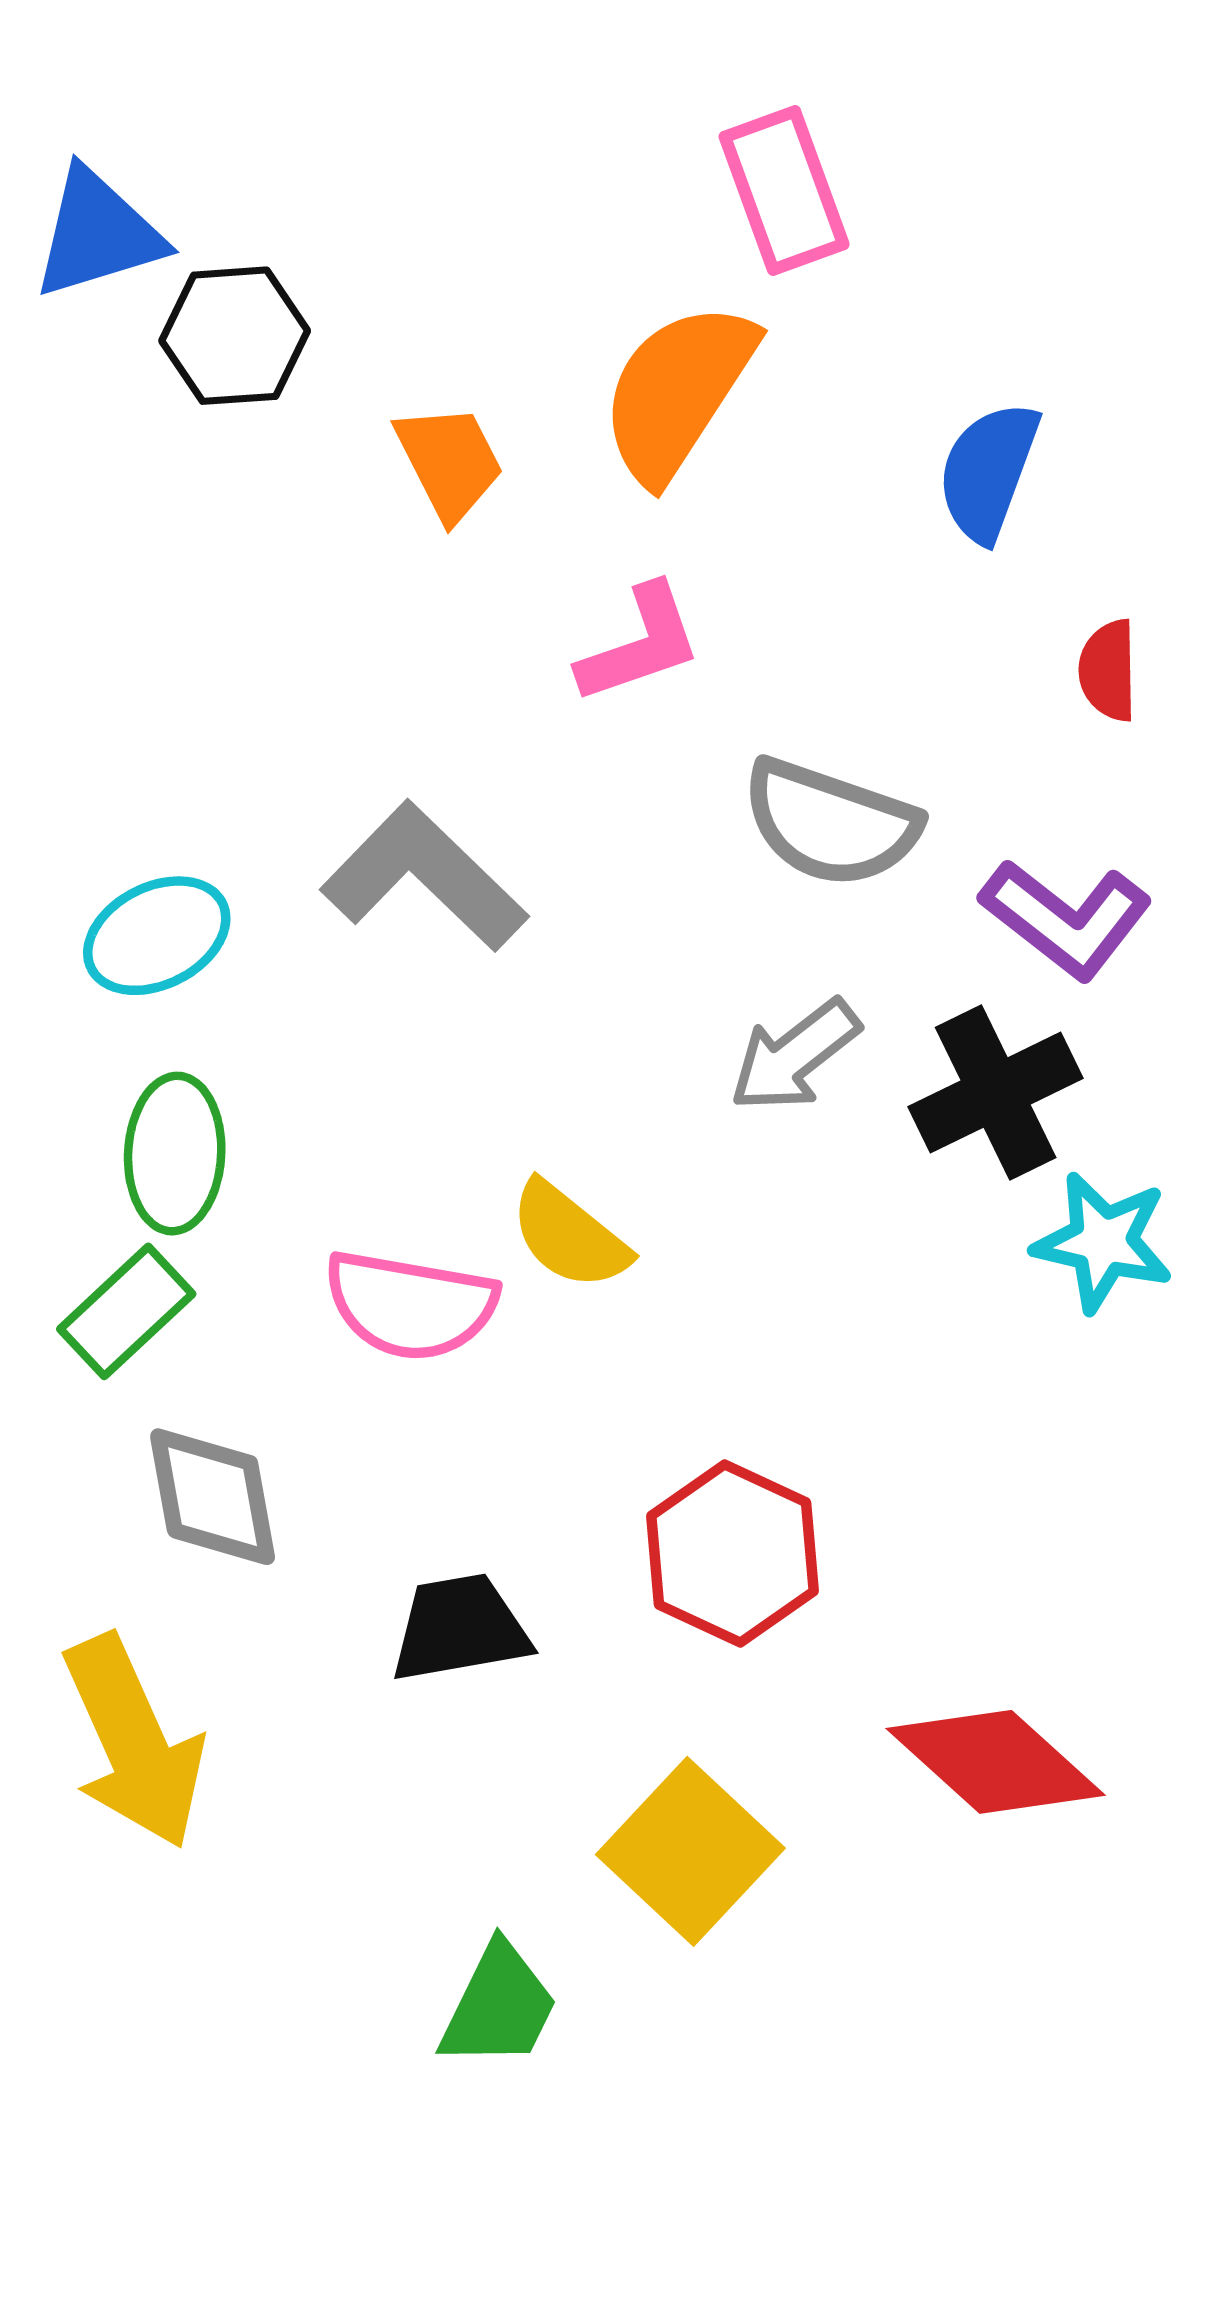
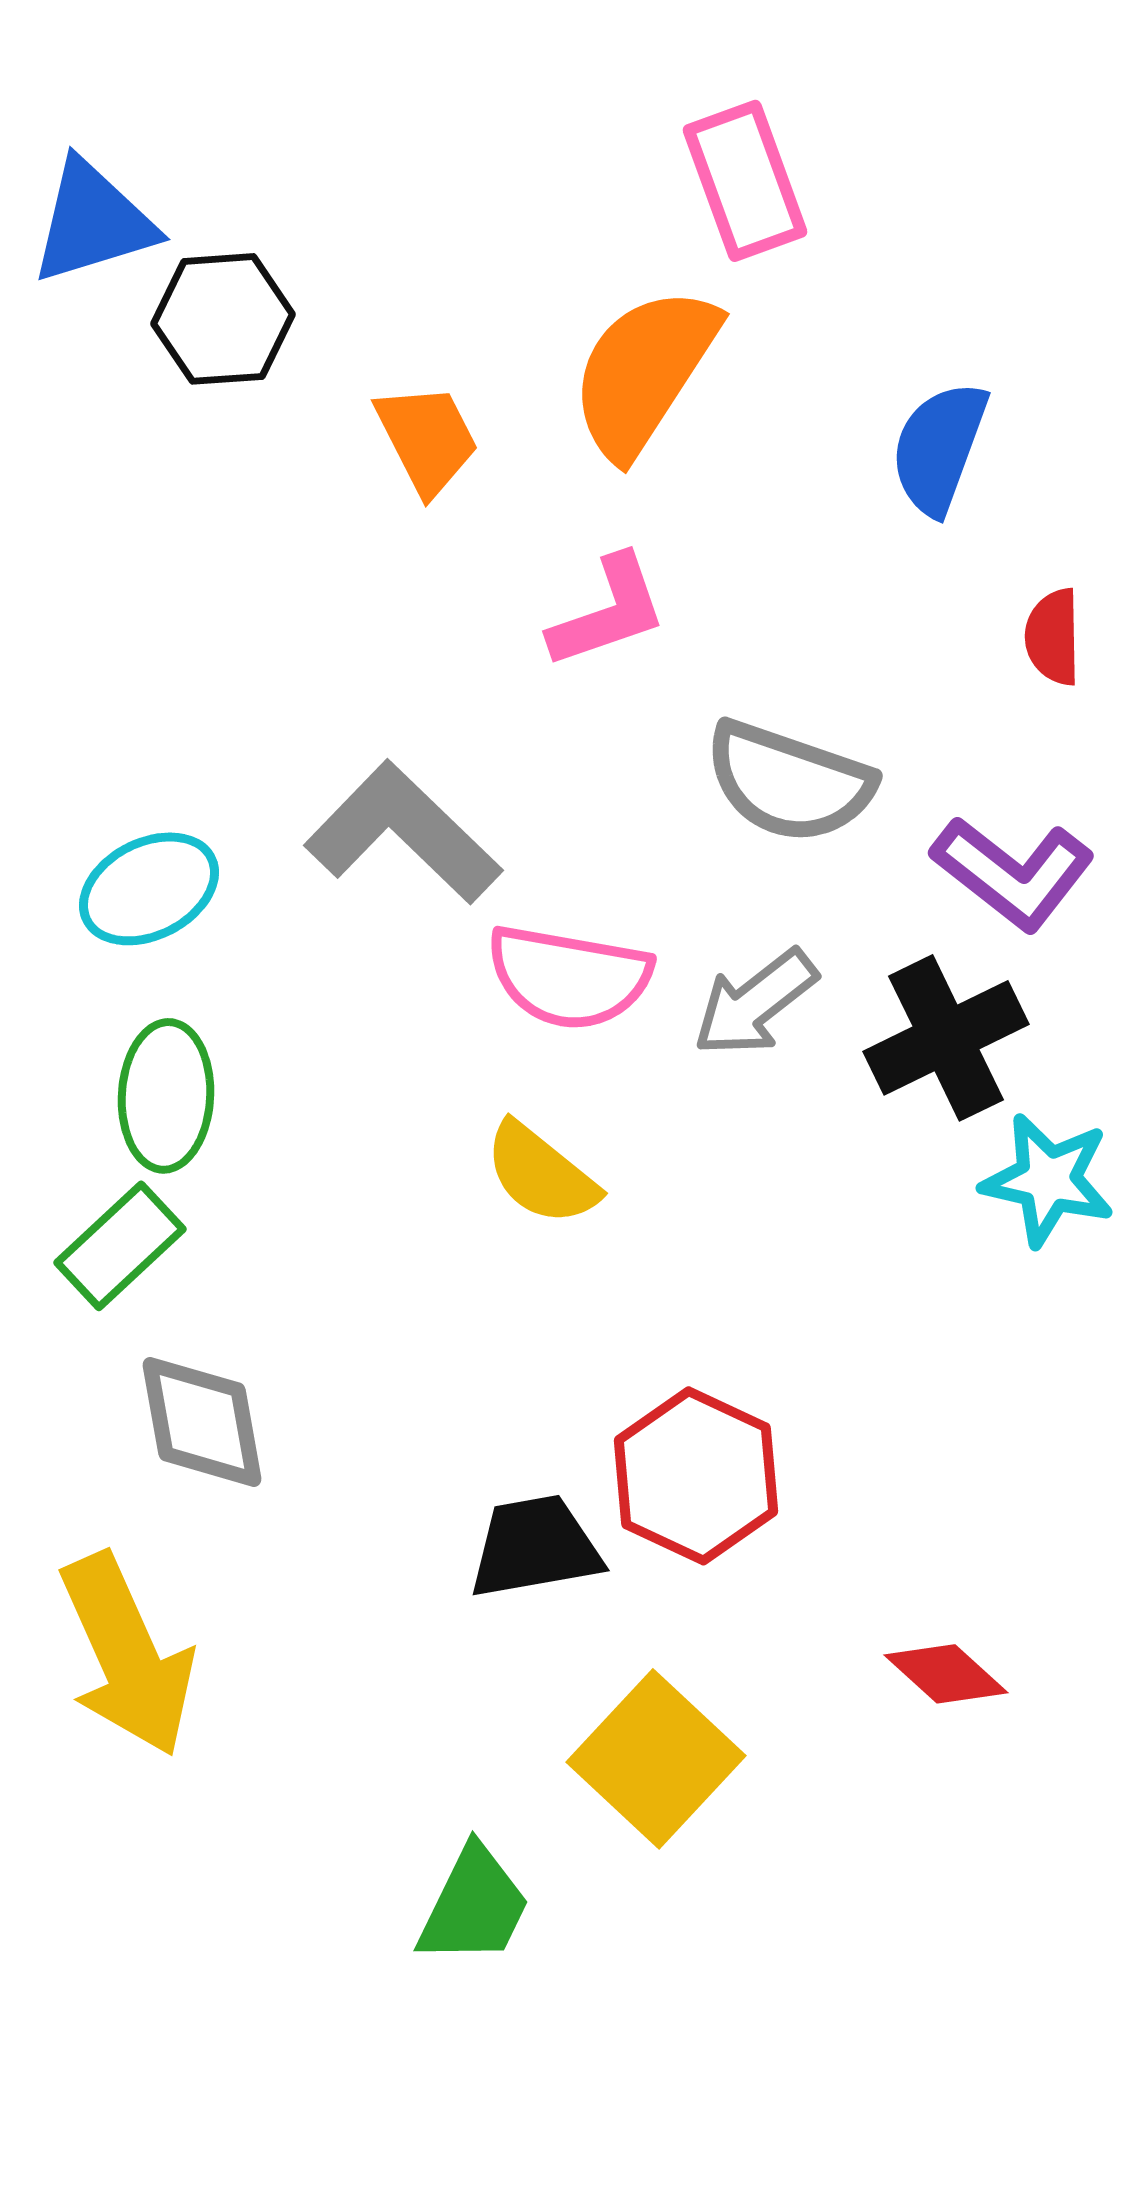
pink semicircle: (410, 1305) -> (569, 977), moved
black trapezoid: (460, 1628) -> (535, 1547), moved
red diamond: (996, 1762) -> (946, 1674), size x0.6

